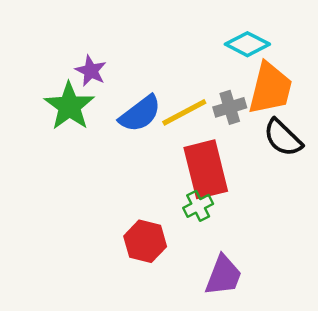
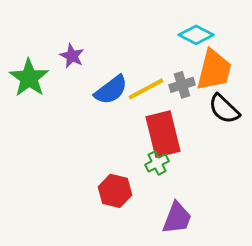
green star: (69, 106) -> (29, 78), moved

